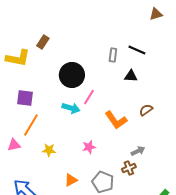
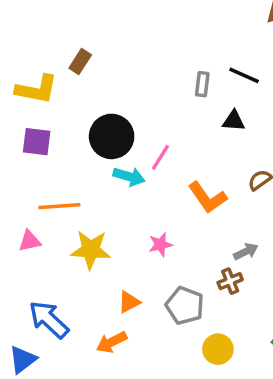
black circle: (72, 75) -> (112, 136), moved
purple square: (25, 98) -> (37, 142), moved
orange line: (31, 125) -> (59, 206), turned 55
yellow star: (49, 150) -> (91, 250), size x1.6

